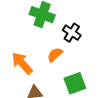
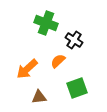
orange arrow: (22, 63) -> (27, 69), turned -90

